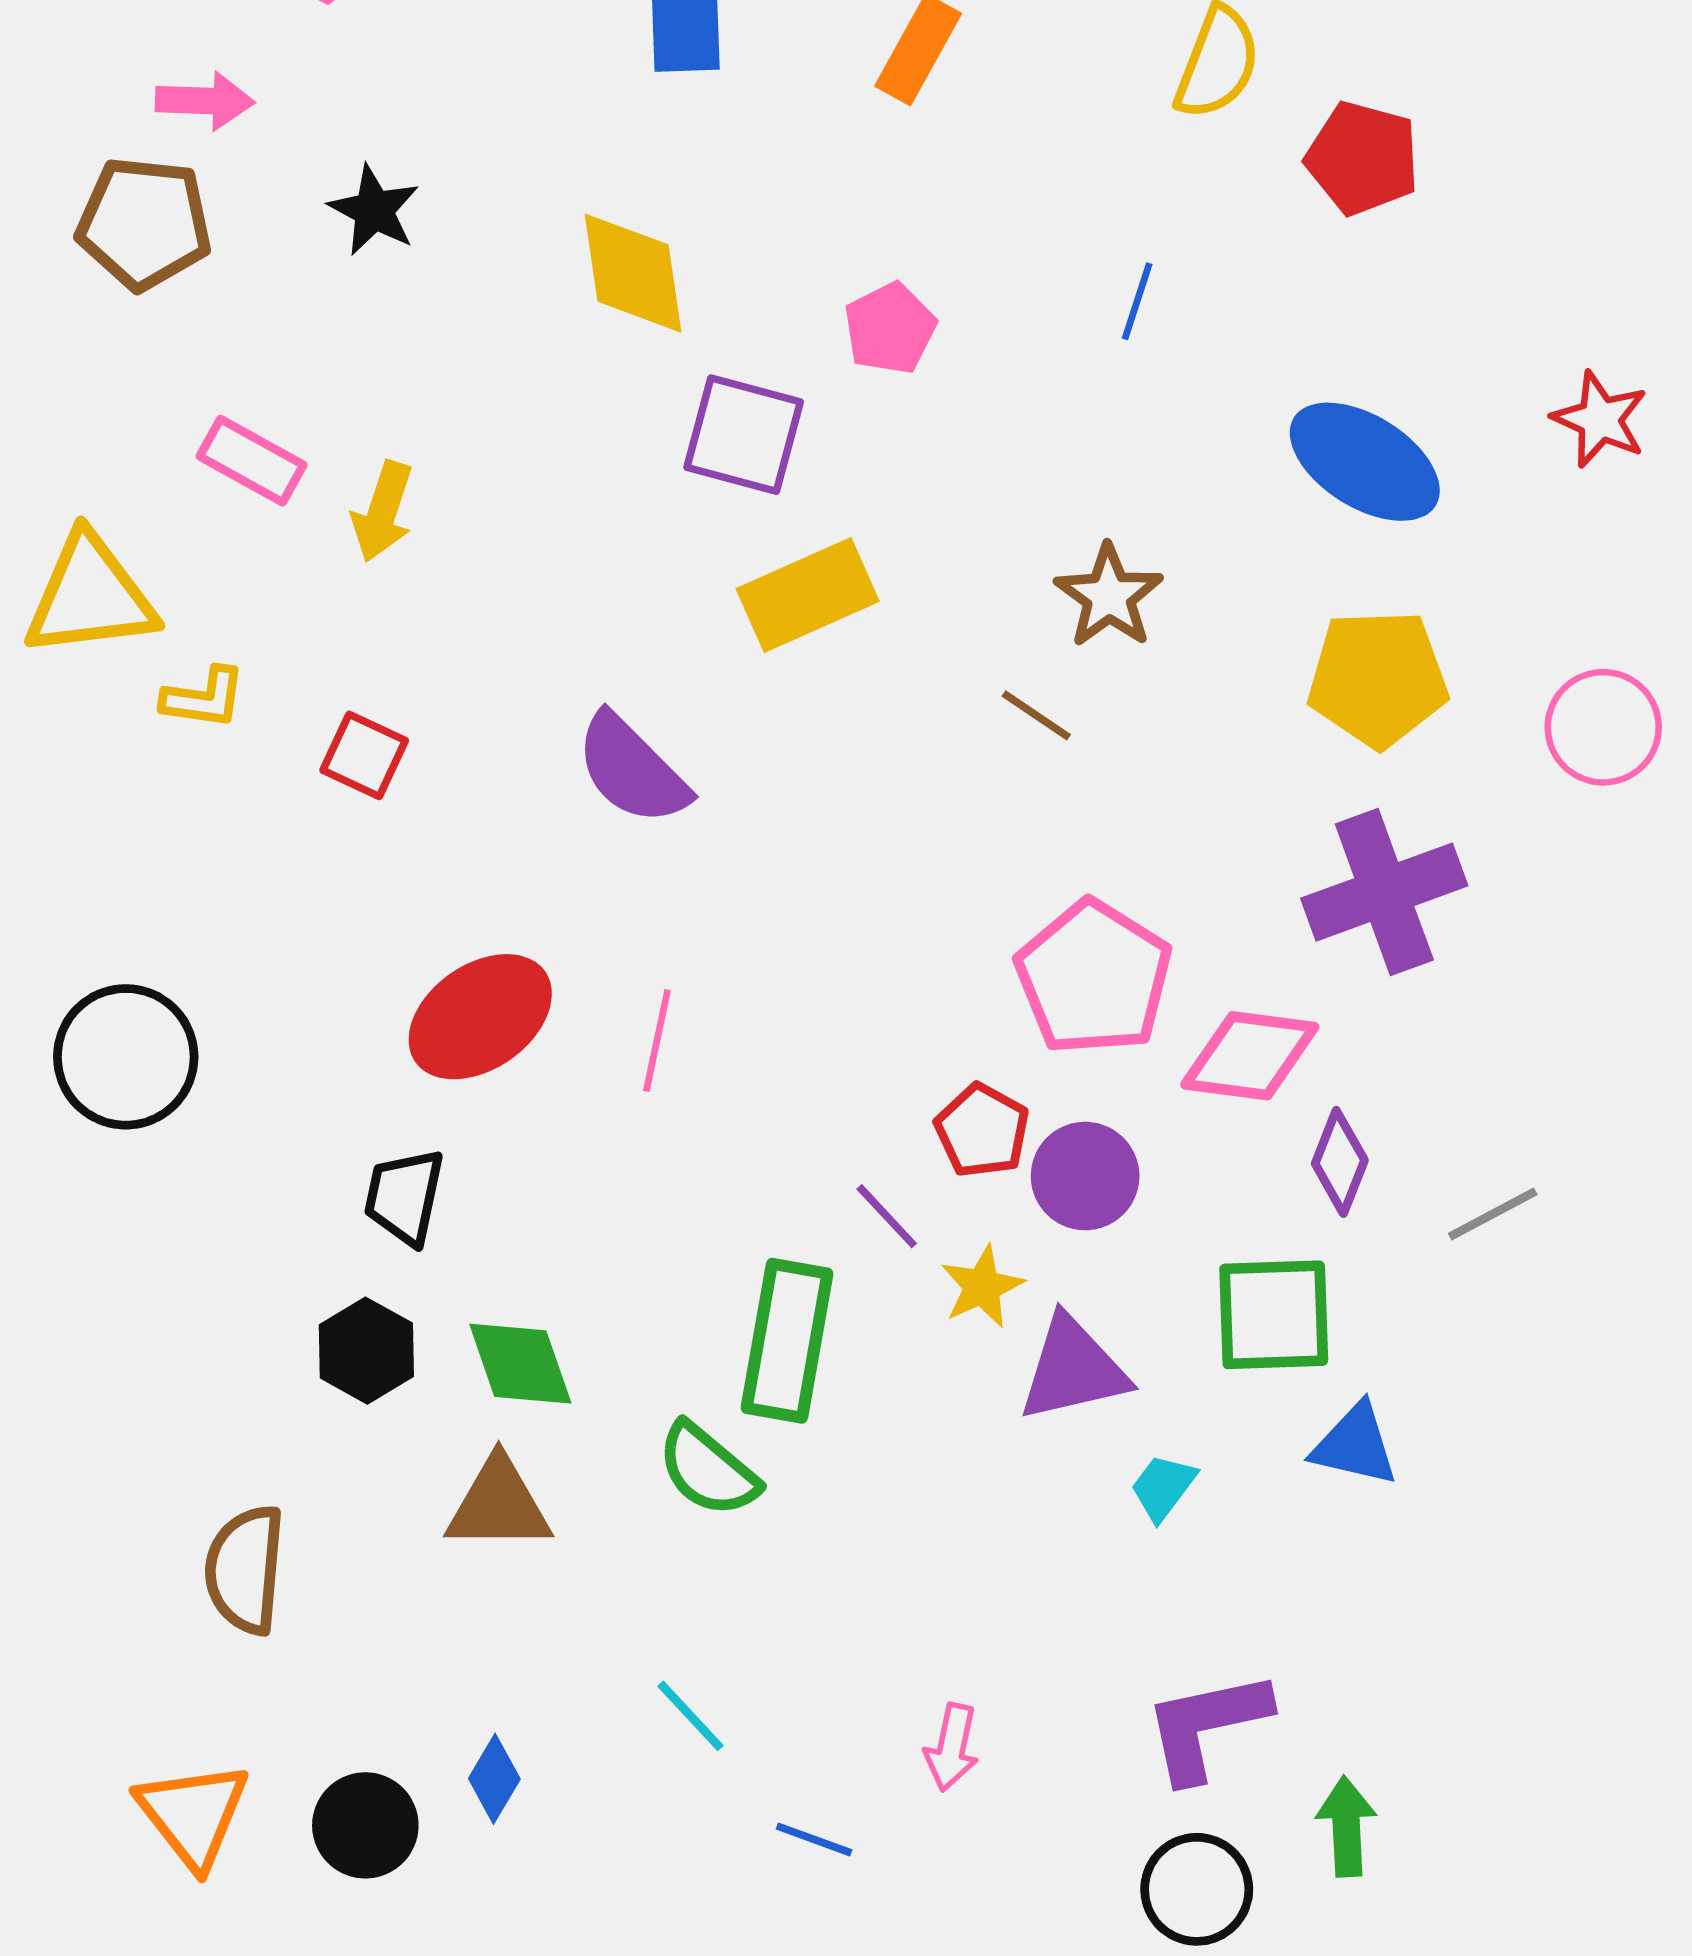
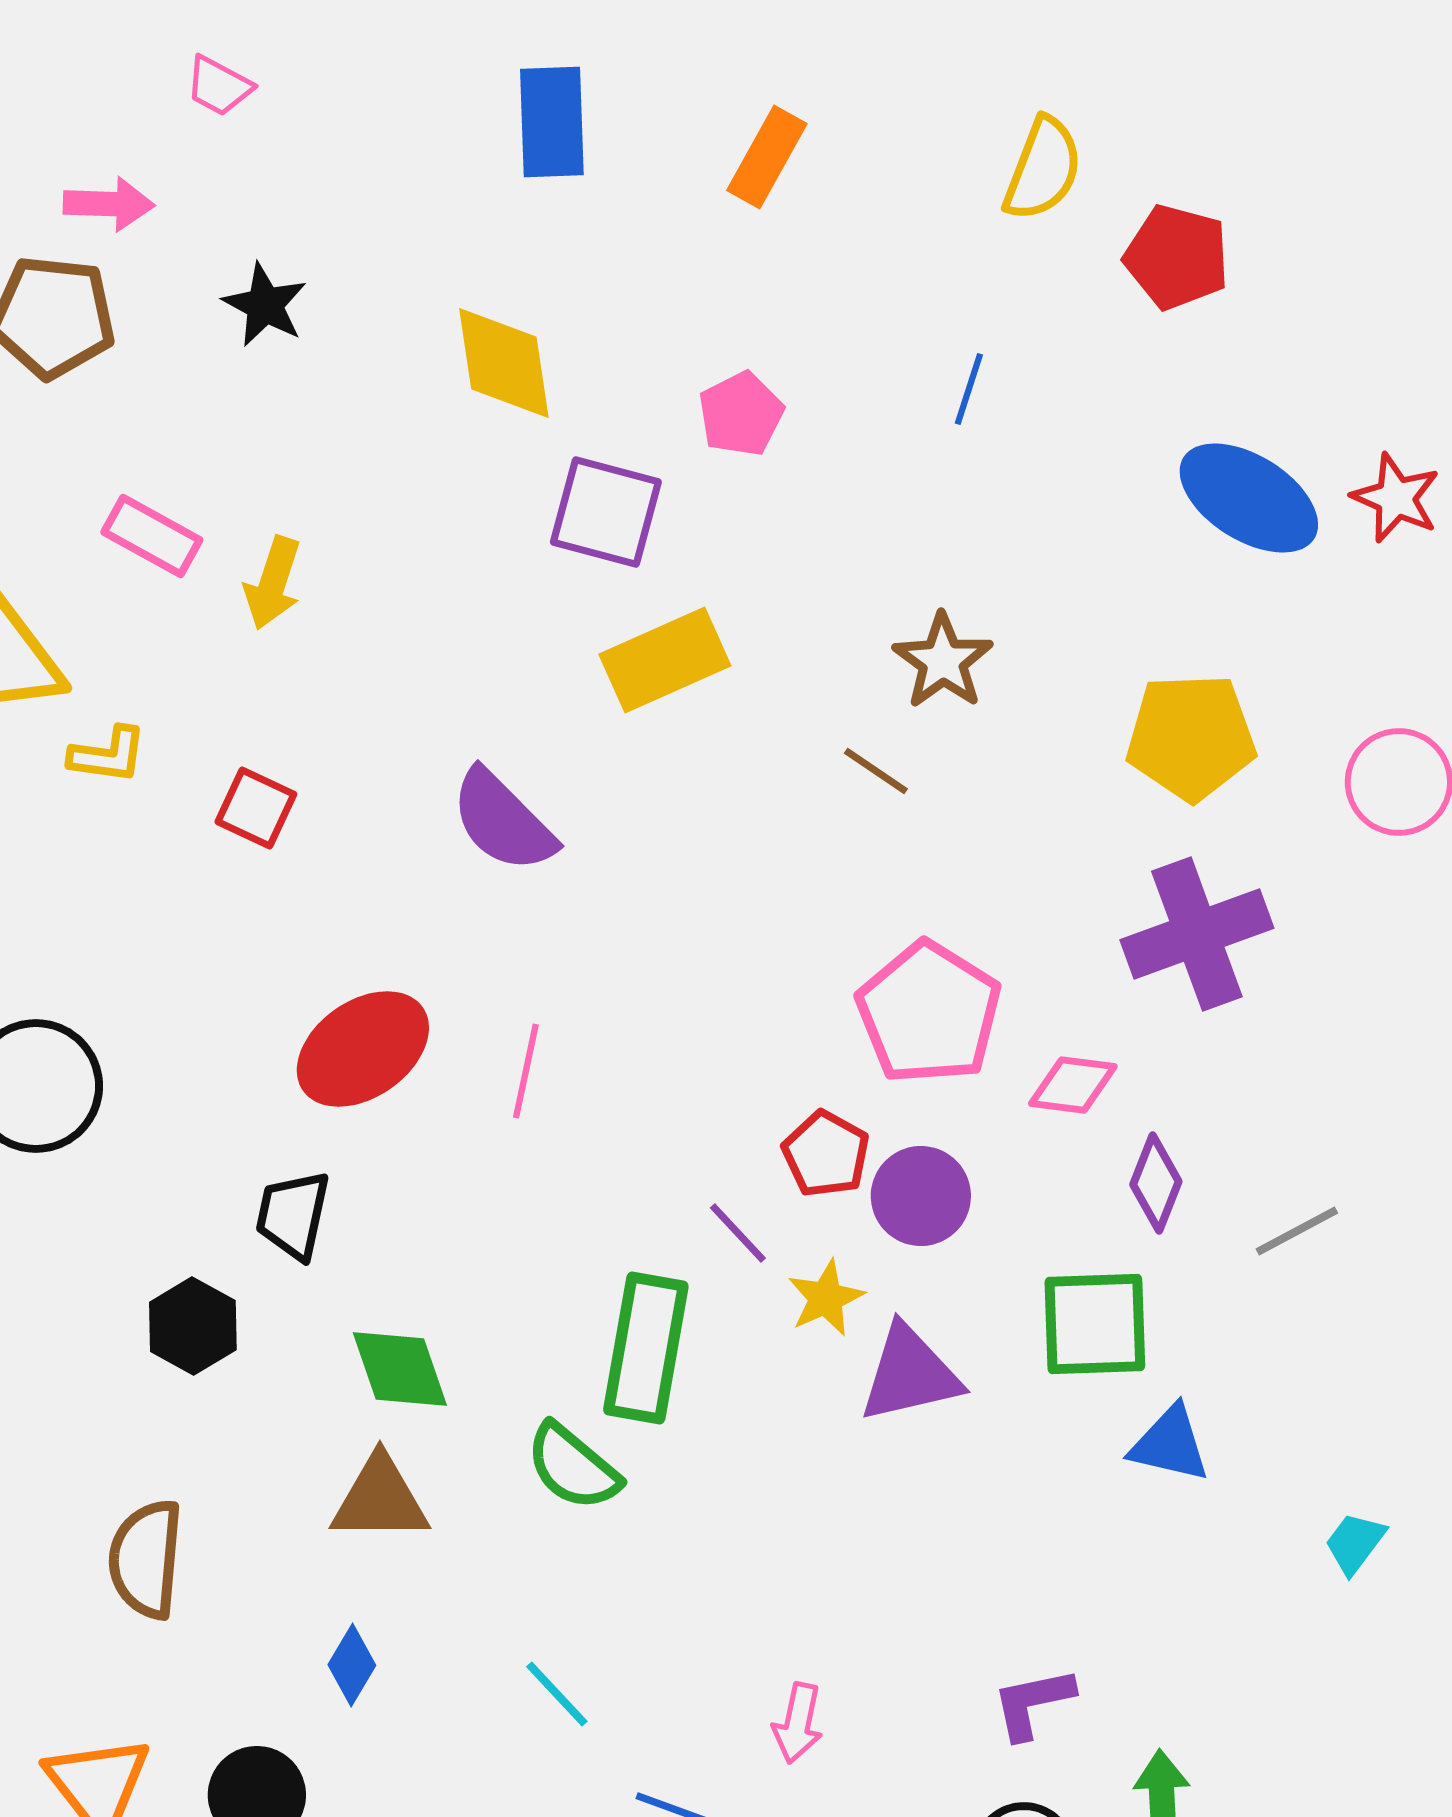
blue ellipse: (1365, 462) -> (1249, 498), moved
pink diamond: (1250, 1056) -> (1073, 1085), size x0.7
black hexagon: (366, 1351) -> (193, 1326), moved
cyan trapezoid: (1163, 1487) -> (1355, 1543), moved
purple L-shape: (1206, 1726) -> (1033, 1703), size x0.7
blue diamond: (494, 1779) -> (352, 1665), moved

